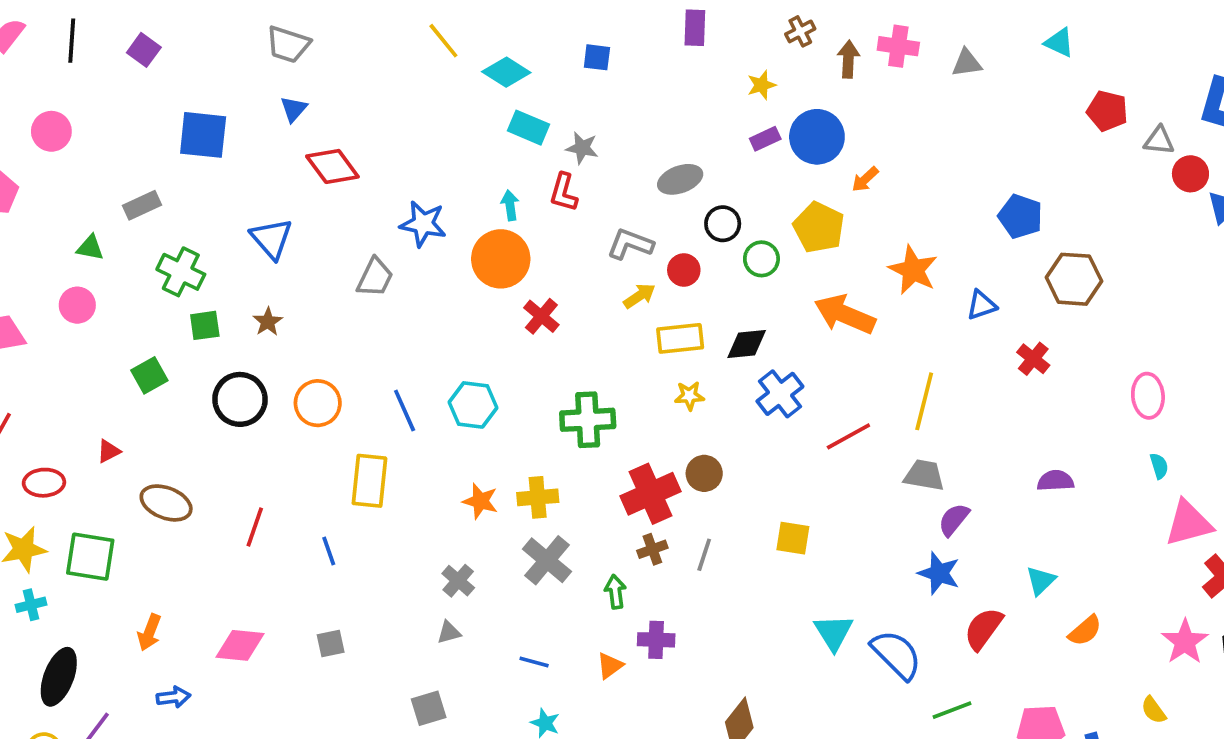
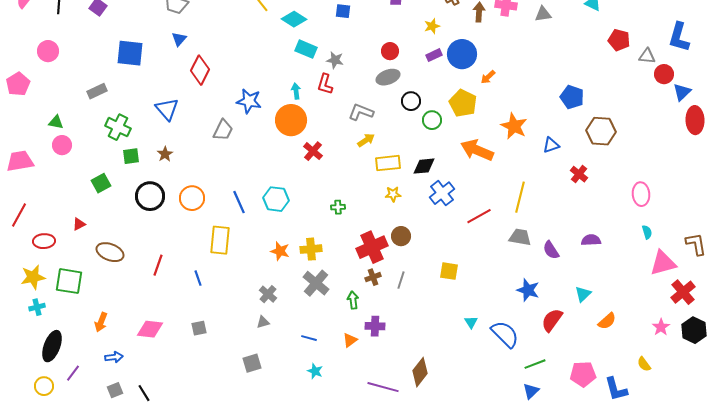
red diamond: (332, 166) -> (200, 70), turned 64
green triangle: (90, 248) -> (56, 122), moved
red circle: (684, 270) -> (390, 51), moved
green cross: (588, 420) -> (338, 207), size x0.5
purple semicircle: (954, 520) -> (551, 250), moved, turned -72
cyan triangle: (834, 632) -> (471, 322), size x0.6
pink star: (1185, 642) -> (661, 327), size x0.7

